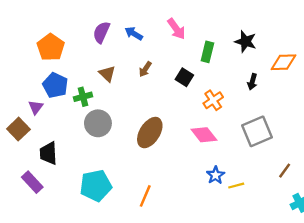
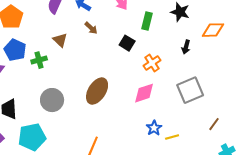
brown arrow: (145, 69) -> (91, 28), moved, turned -80
gray circle: (98, 123) -> (52, 100), moved
pink diamond: (204, 135) -> (144, 93), turned -70
cyan pentagon: (96, 186) -> (32, 137), moved

